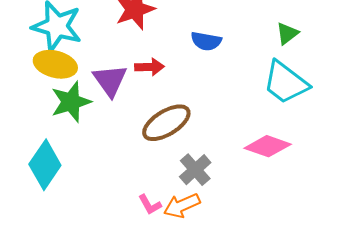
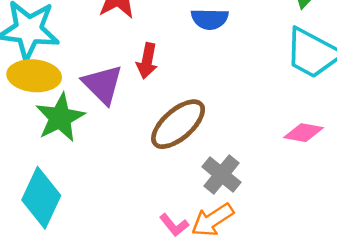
red arrow: (149, 67) -> (147, 61), turned 112
pink diamond: (268, 146) -> (304, 133), size x0.7

